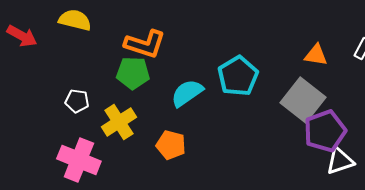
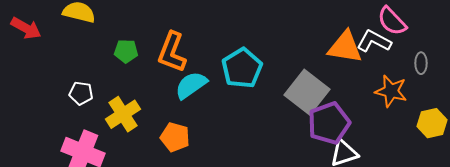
orange L-shape: (145, 44) -> (172, 52), moved, turned 93
orange triangle: (316, 55) -> (345, 47), moved, size x1.5
green pentagon: (133, 73) -> (126, 51), moved, size x0.7

